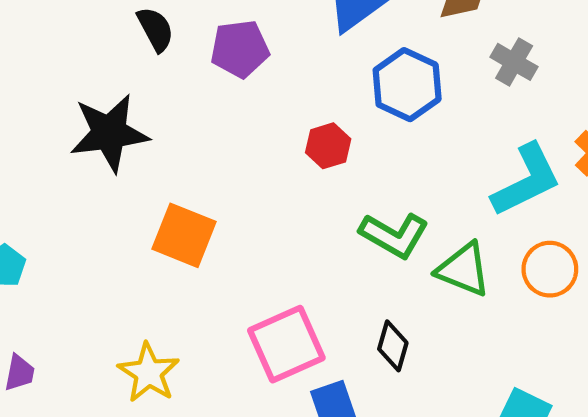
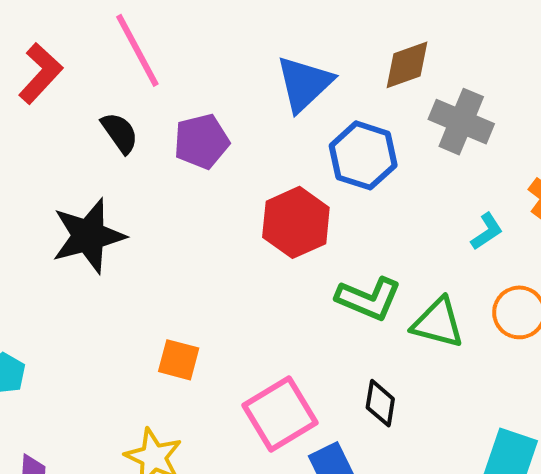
gray cross: (514, 62) -> (461, 122), size x1.4
red hexagon: (328, 146) -> (296, 222), size x1.6
cyan L-shape: (527, 180) -> (487, 231), size x0.5
orange square: (184, 235) -> (179, 360), moved, size x0.7

